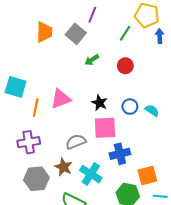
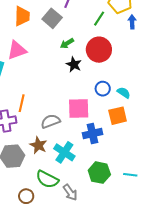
red circle: (125, 66) -> (99, 50), size x1.6
pink triangle: (61, 99) -> (17, 50), moved
black star: (99, 103) -> (74, 64), moved
orange line: (36, 108) -> (22, 103), moved
orange square: (147, 176) -> (118, 116), moved

